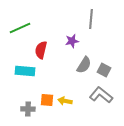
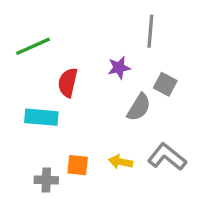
gray square: (104, 70) -> (165, 84), moved
yellow arrow: (65, 101) -> (121, 162), moved

